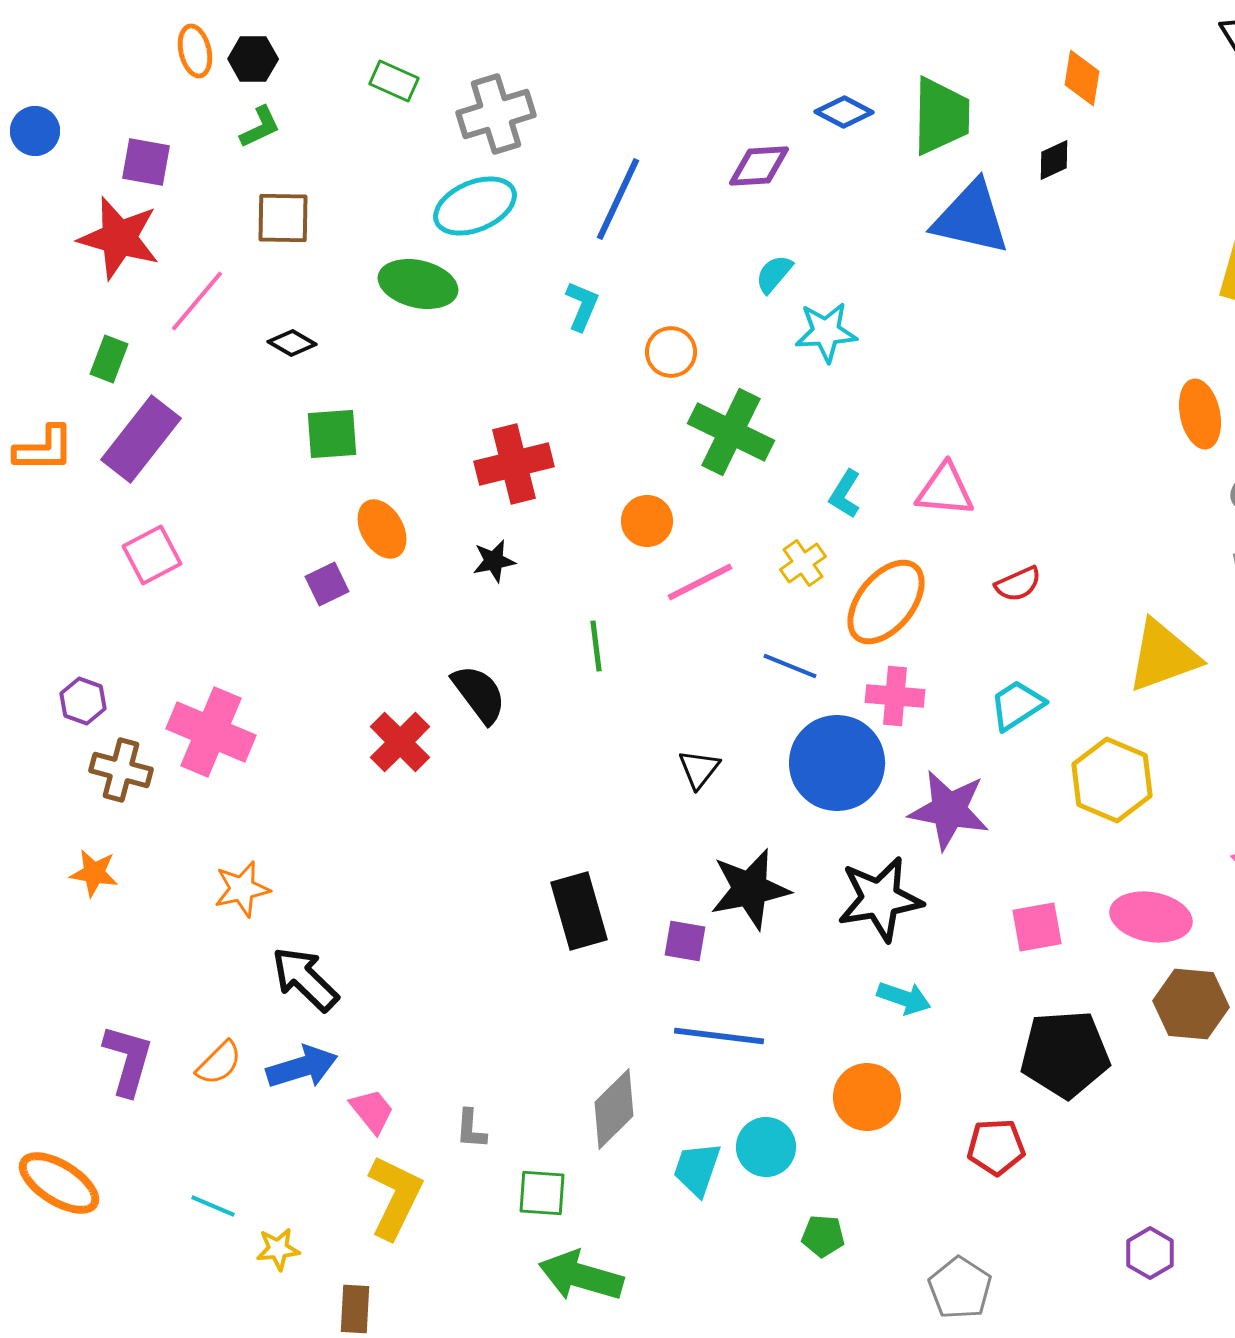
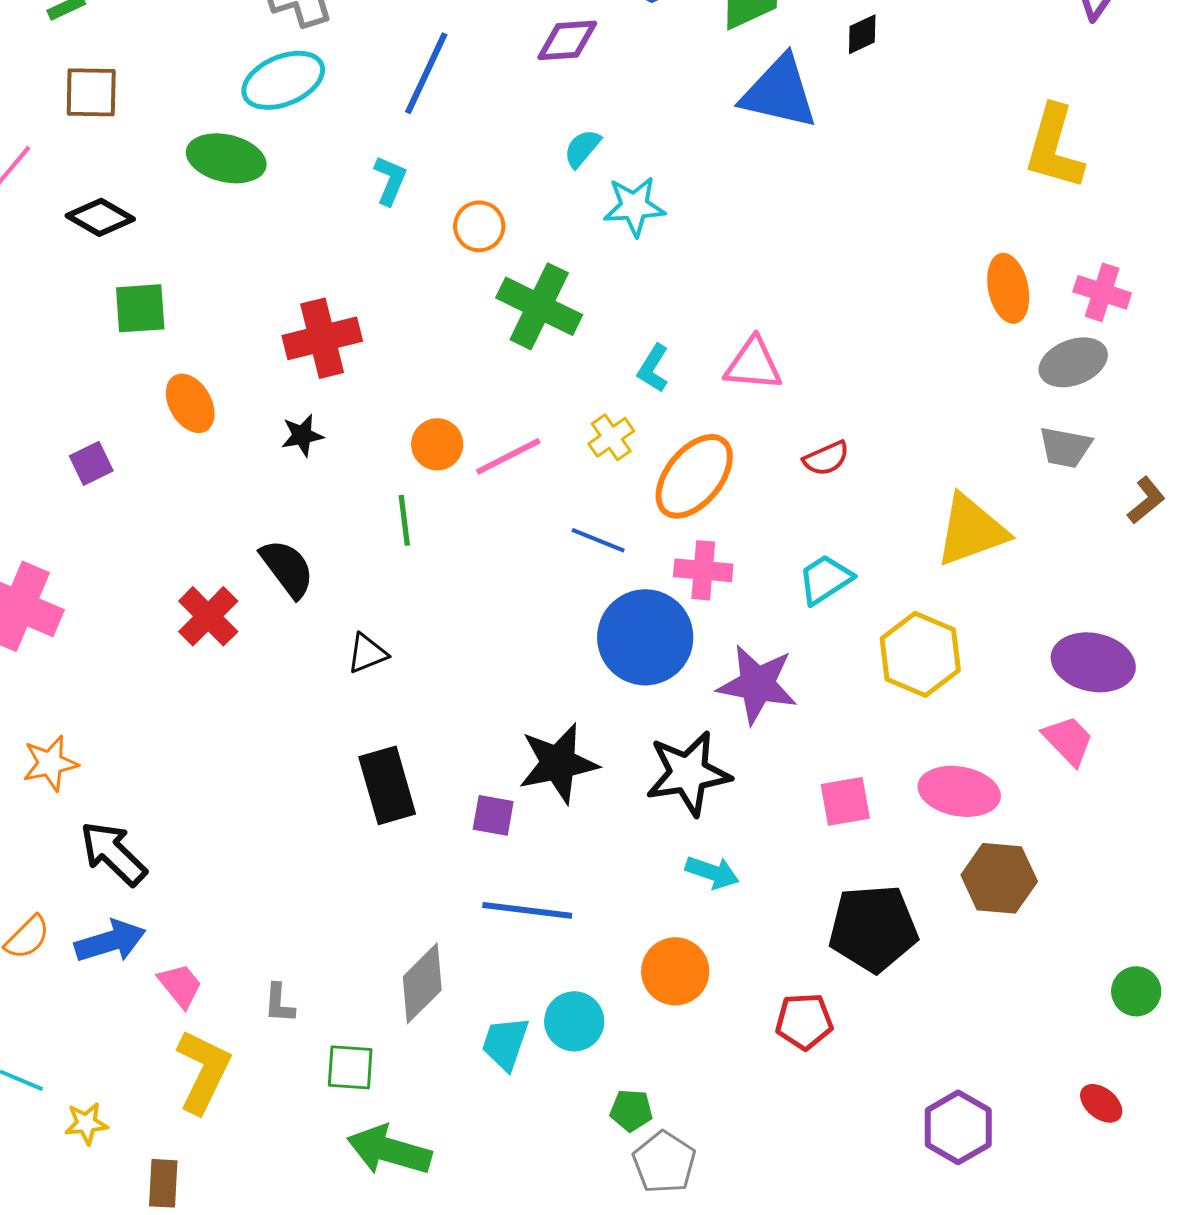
black diamond: (292, 343) -> (100, 217), size x1.4
orange circle: (647, 521) -> (437, 444), moved
purple square: (327, 584) -> (91, 463), moved
black triangle: (699, 769) -> (367, 653), moved, turned 30
purple hexagon: (1150, 1253) -> (958, 1127), size x1.4
gray pentagon: (960, 1288) -> (664, 1162), moved

